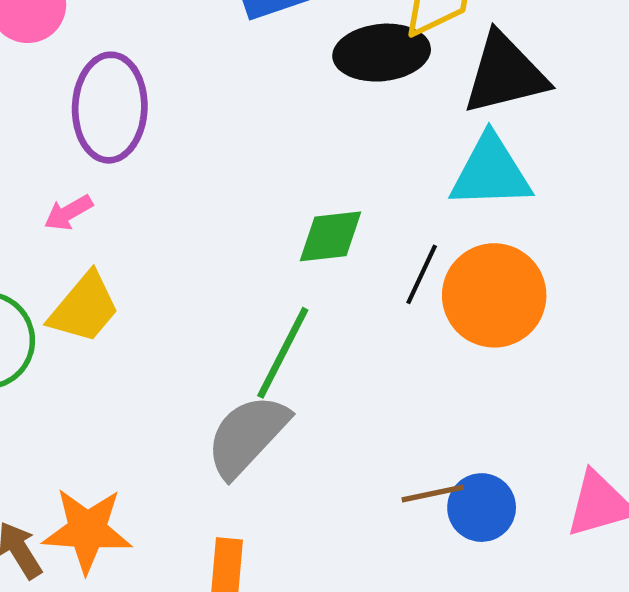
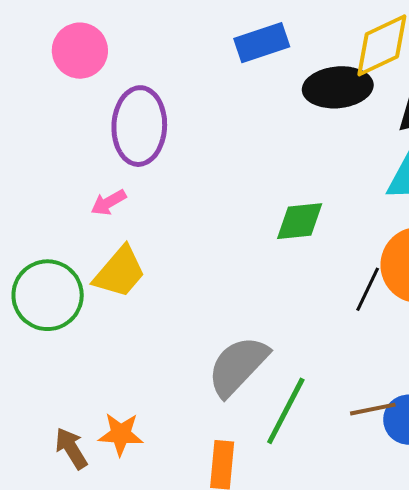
black line: (422, 274) -> (368, 289), moved
green line: (283, 353) -> (286, 411), moved
orange star: (87, 530) -> (121, 434), size x0.7

